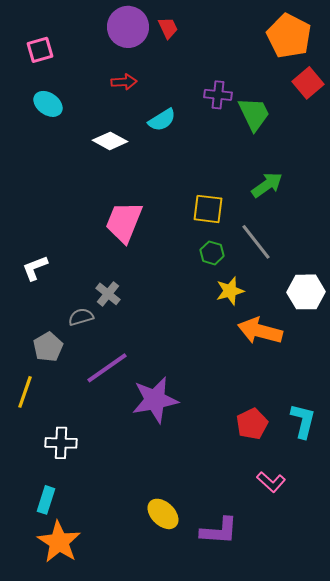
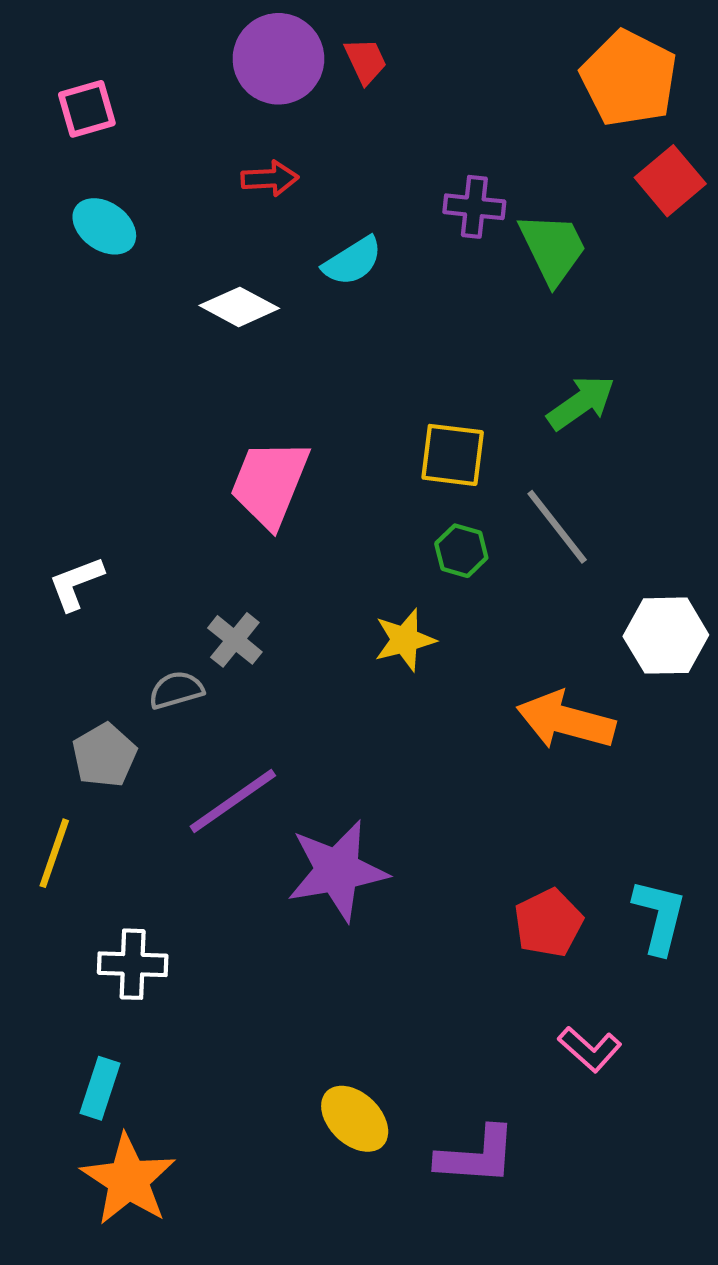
yellow star: (230, 291) -> (405, 640), moved

